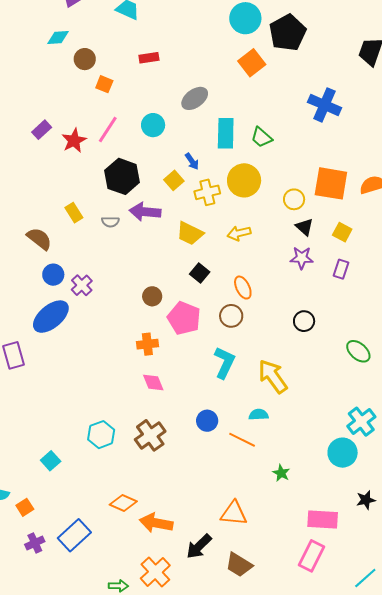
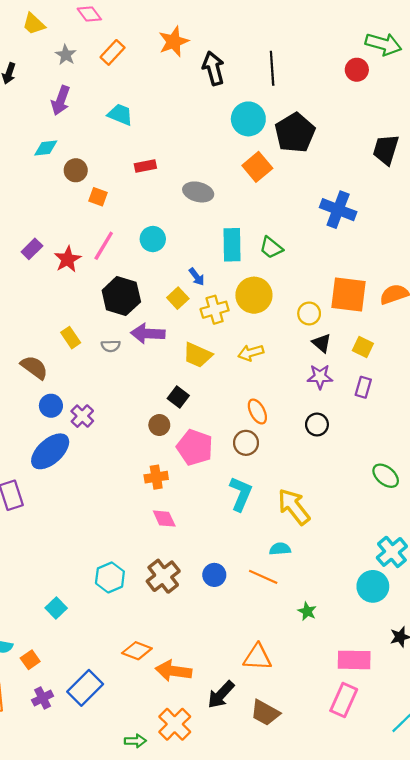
gray ellipse: (195, 98) -> (198, 192), moved, turned 52
black square: (200, 273) -> (178, 397), moved
black circle: (304, 321) -> (317, 425), moved
blue circle: (207, 421) -> (214, 575), moved

